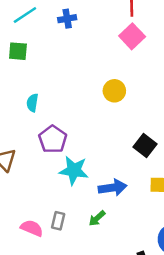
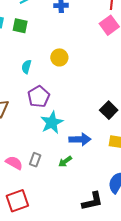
yellow circle: (114, 91) -> (59, 57), moved
cyan star: (74, 170) -> (52, 123), turned 30

